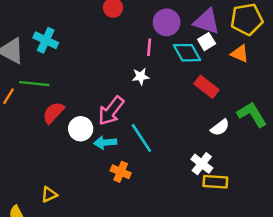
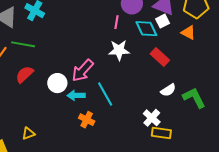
white star: (141, 77) -> (119, 50), moved, size x1.5
red semicircle: (53, 113) -> (25, 74), moved
green L-shape: (252, 114) -> (194, 98), moved

